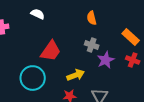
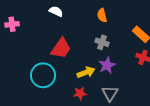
white semicircle: (38, 14) -> (56, 11), moved
purple star: (106, 60) -> (107, 65), moved

